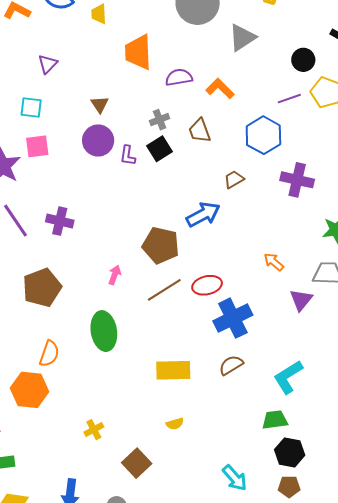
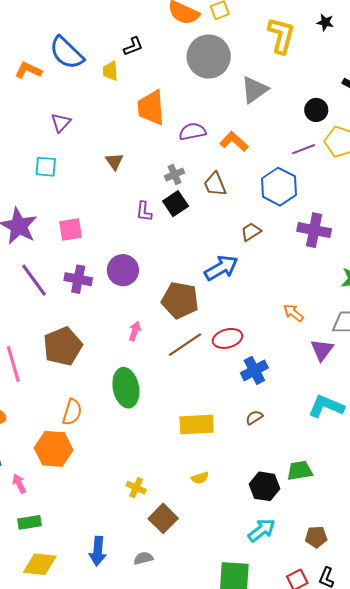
purple circle: (98, 140) -> (123, 270), moved
pink square: (37, 146) -> (71, 230), moved
blue cross: (233, 318) -> (254, 370), size x0.7
brown semicircle: (231, 365) -> (254, 417), size x0.7
cyan L-shape: (288, 377) -> (326, 406), moved, turned 57
yellow cross: (94, 430) -> (136, 488), moved, turned -36
black hexagon: (290, 452) -> (265, 486), moved
cyan arrow: (235, 478) -> (262, 530), turned -84

